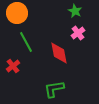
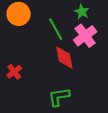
pink cross: (78, 33) -> (85, 36), size x1.5
green line: (26, 42) -> (56, 29), moved

